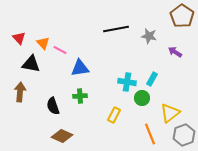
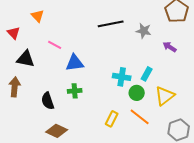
orange triangle: (43, 43) -> (38, 16), moved
yellow triangle: (170, 113) -> (165, 96), moved
yellow rectangle: (114, 115) -> (112, 119), moved
orange line: (150, 134) -> (140, 117), moved, turned -30

